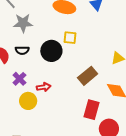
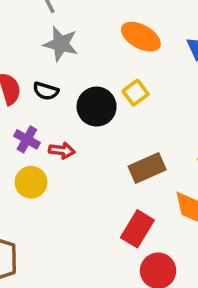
yellow square: (70, 38) -> (136, 93), turned 32
purple cross: (19, 79) -> (27, 139), turned -32
red arrow: (44, 87) -> (62, 151), moved

